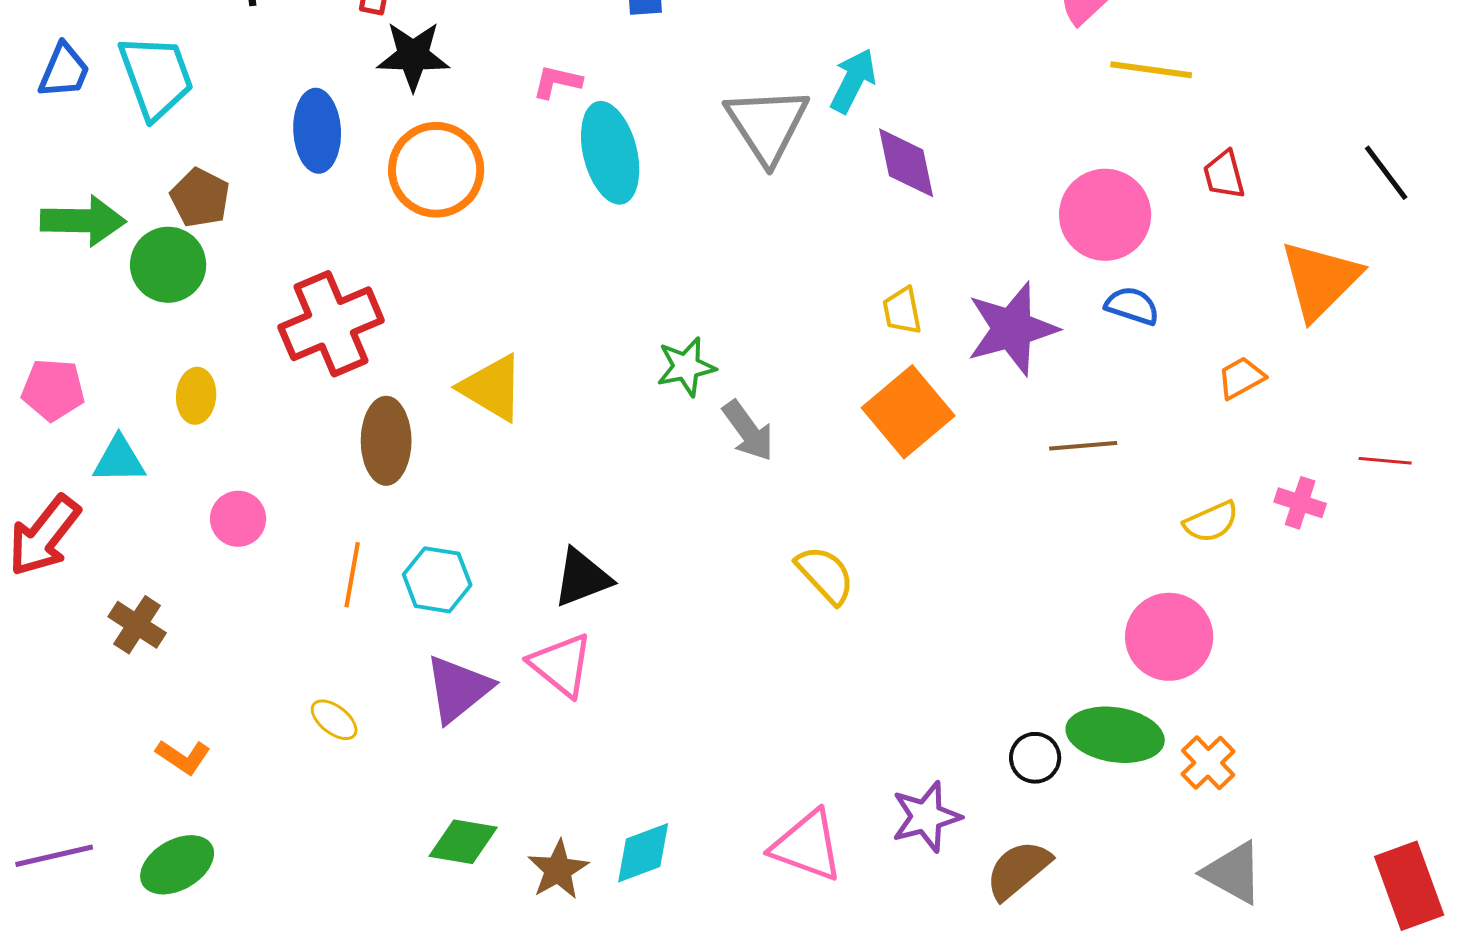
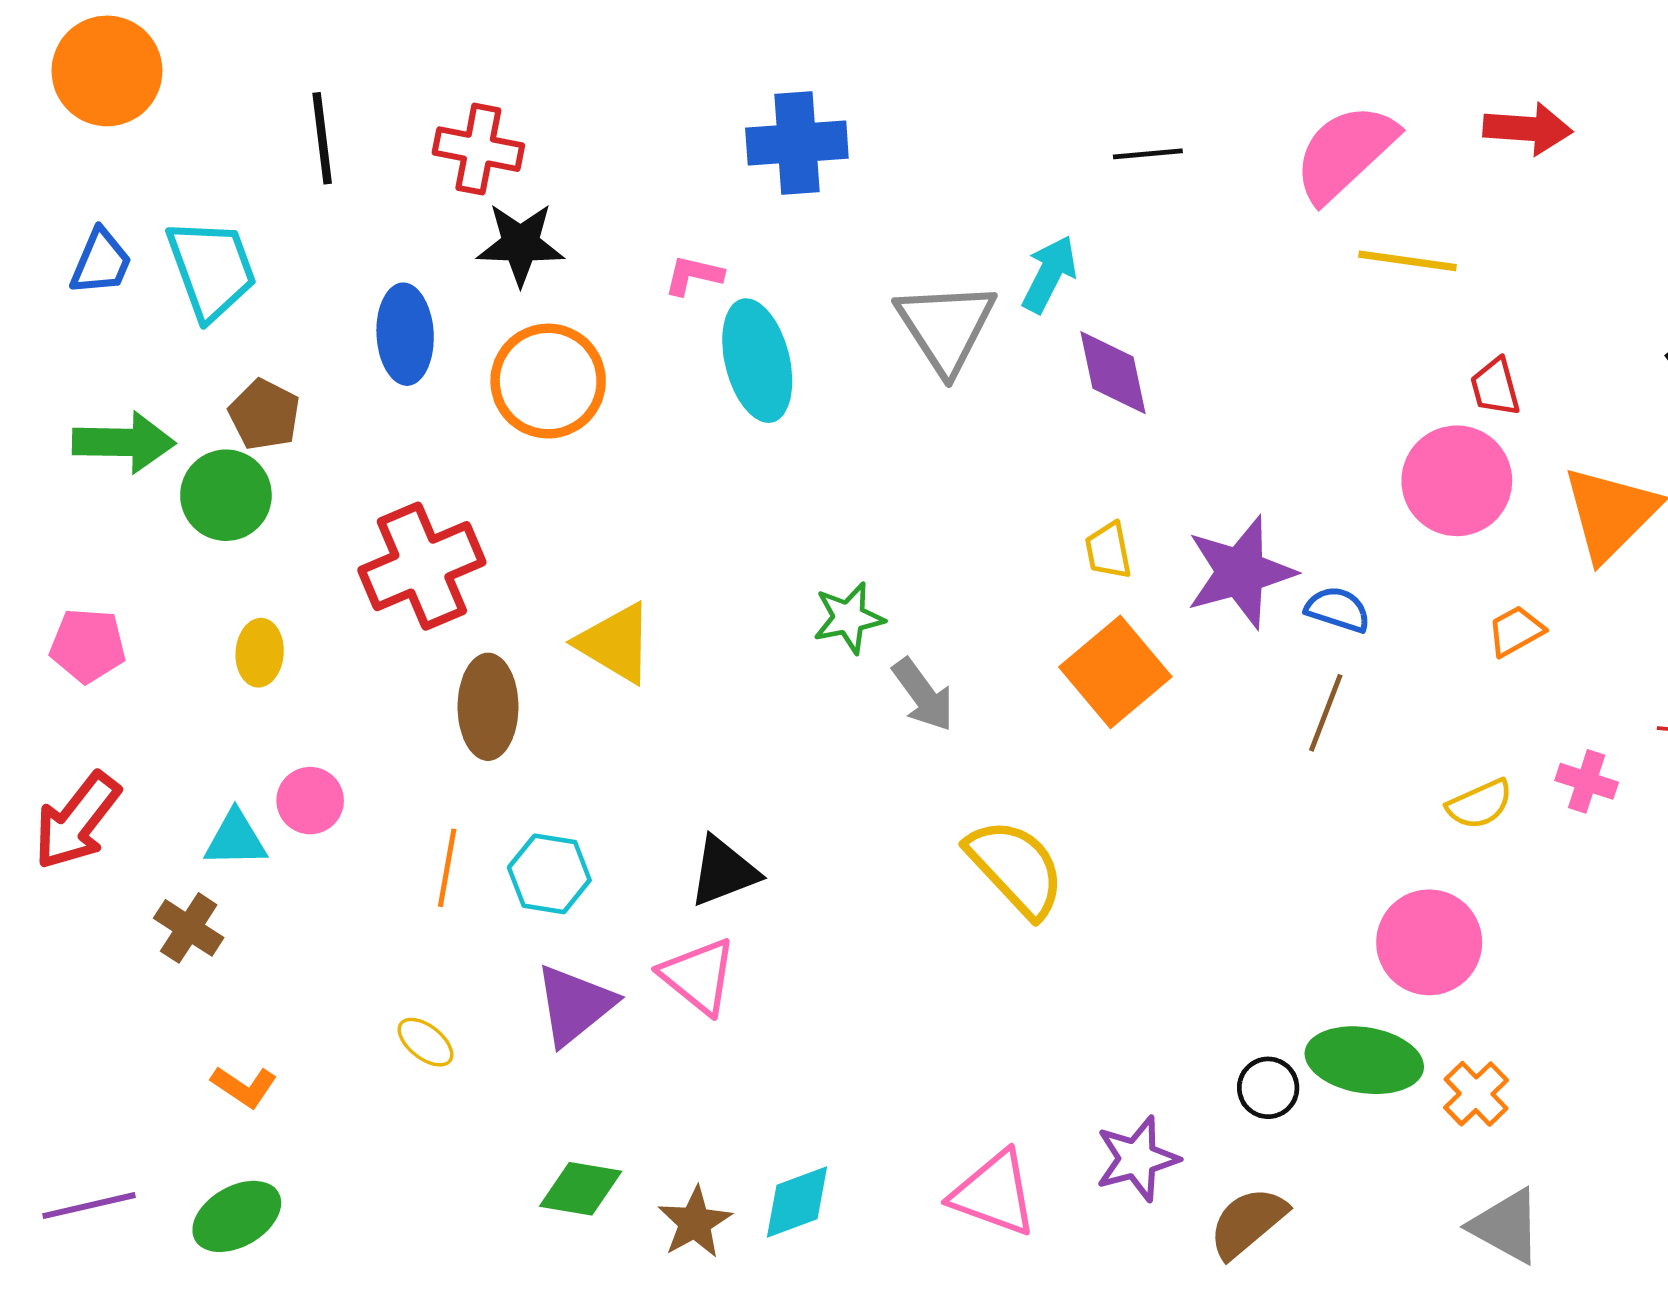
pink circle: (1105, 215) -> (1457, 481), moved
blue semicircle: (1132, 306) -> (1338, 609), moved
brown line: (1083, 446) -> (1326, 713), turned -64
cyan triangle: (119, 460) -> (236, 839), moved
yellow semicircle: (825, 575) -> (1016, 868), size x1.4

